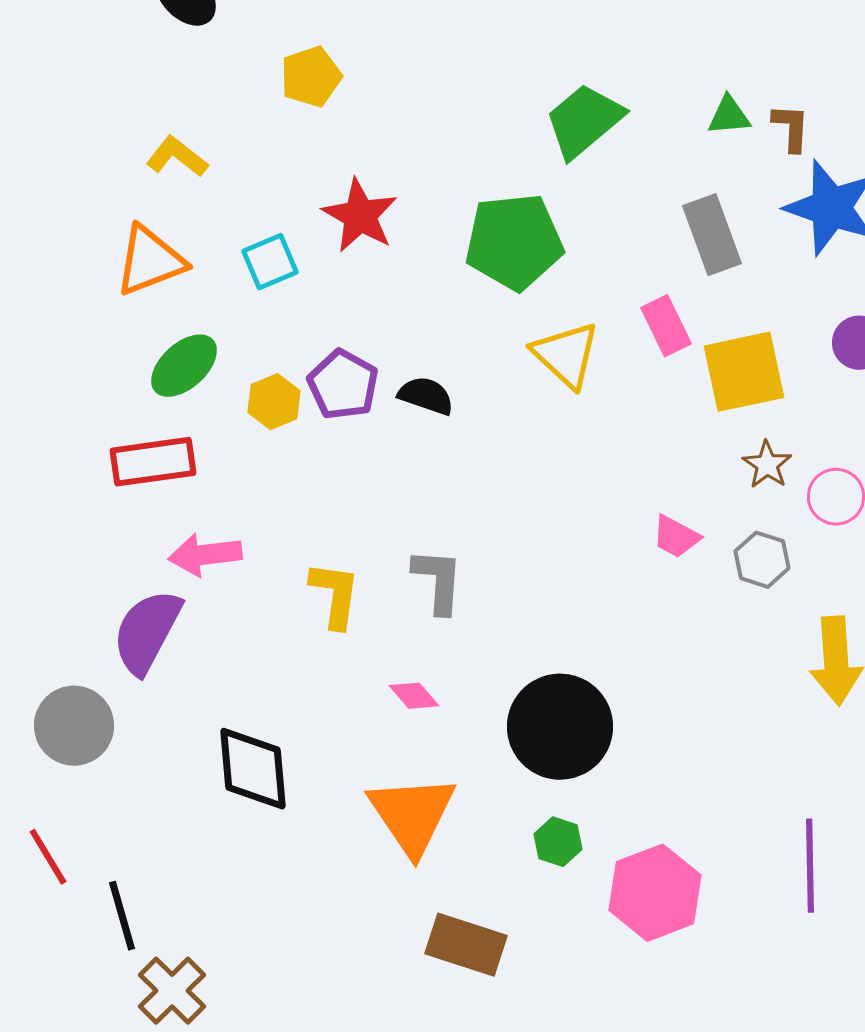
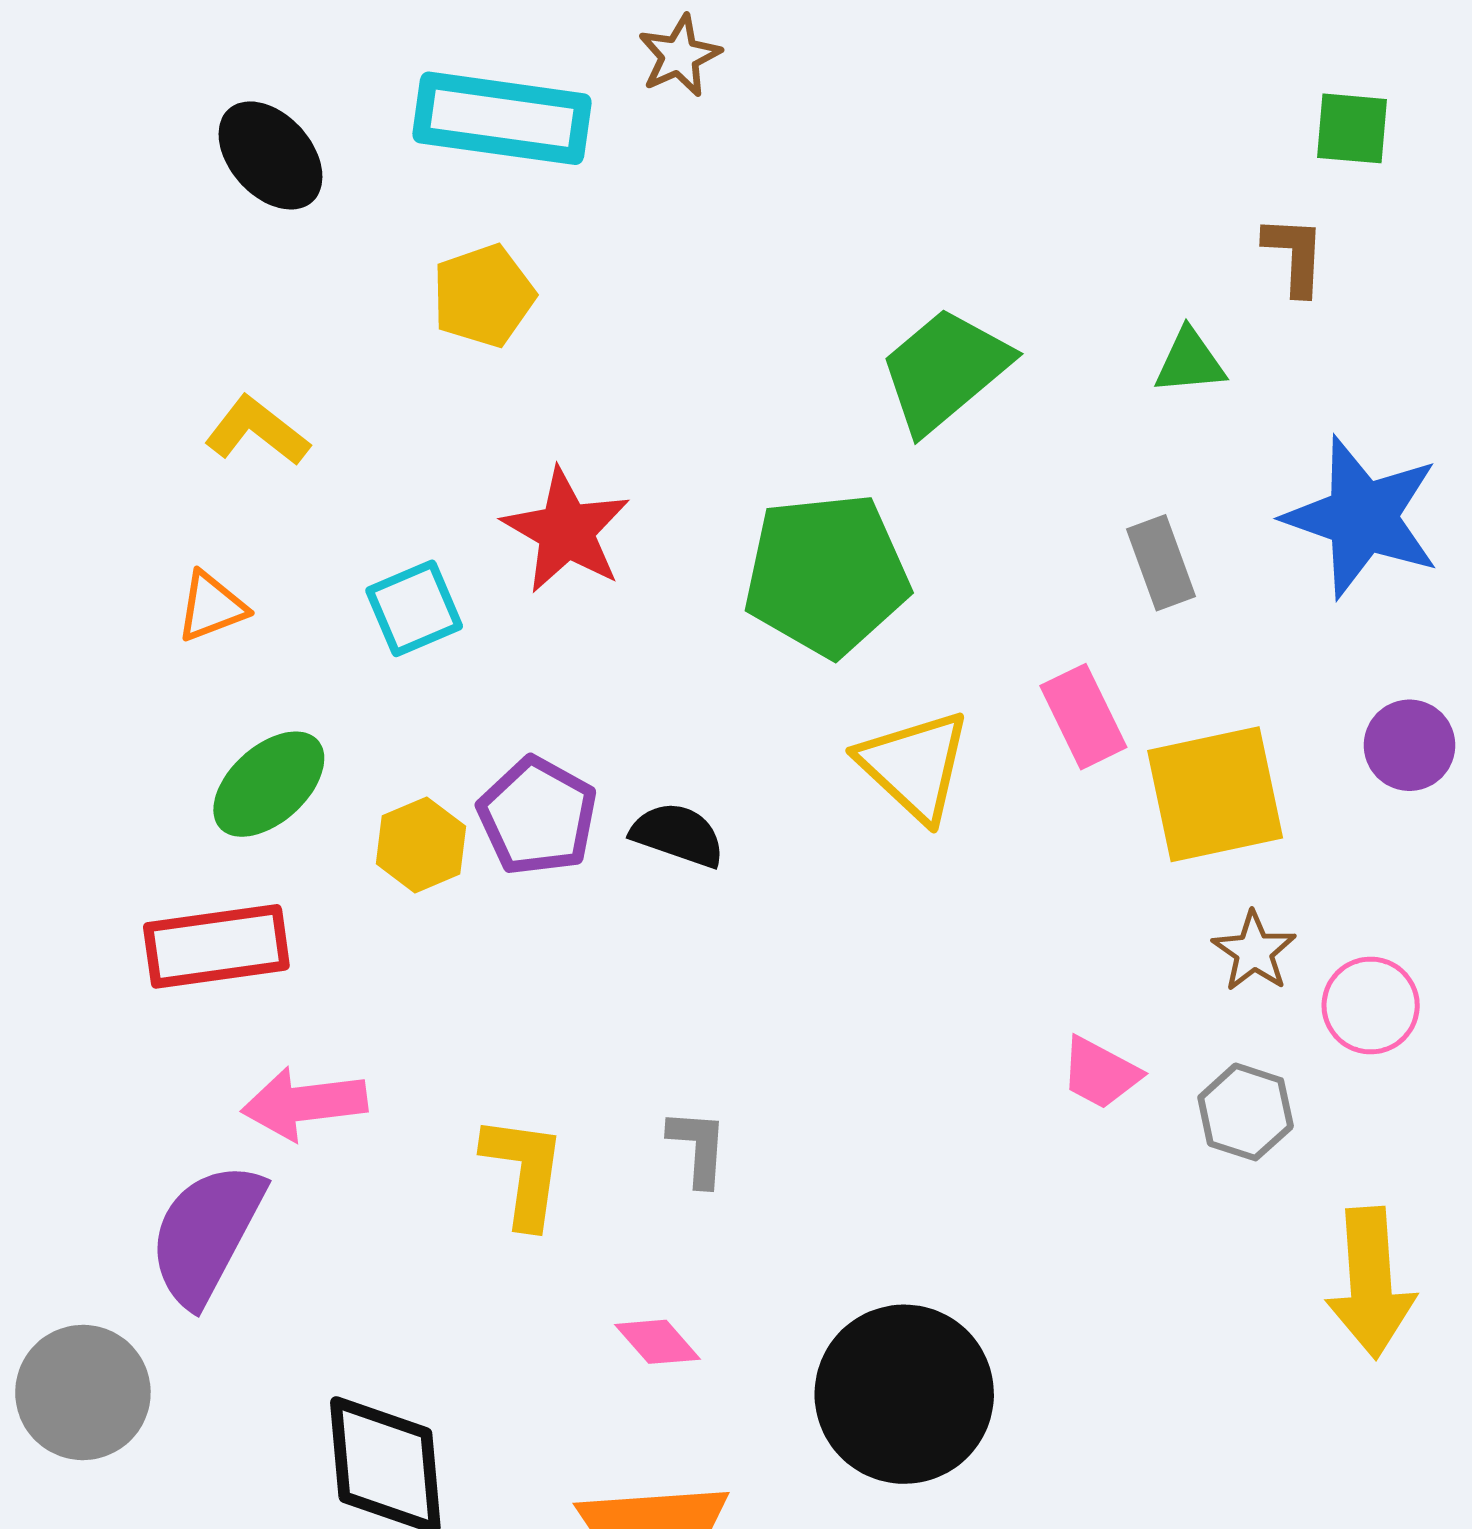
brown L-shape: (791, 128) -> (1295, 255), moved
gray rectangle: (712, 235) -> (1161, 563), size x0.7
orange triangle: (150, 261) -> (211, 607), size x0.6
gray L-shape: (438, 581) -> (698, 1147), size x0.7

